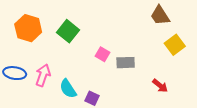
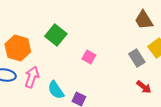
orange hexagon: (28, 28) -> (18, 48), moved
gray rectangle: (126, 63) -> (137, 58), moved, turned 60

